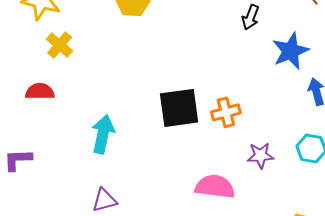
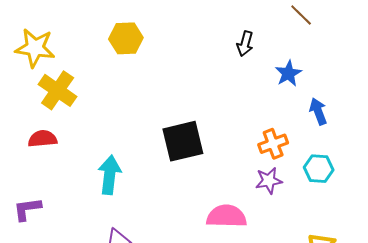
yellow cross: (60, 45) -> (58, 90), size x1.4
blue star: (291, 51) -> (288, 73), size x0.7
orange cross: (226, 112) -> (273, 144), moved

